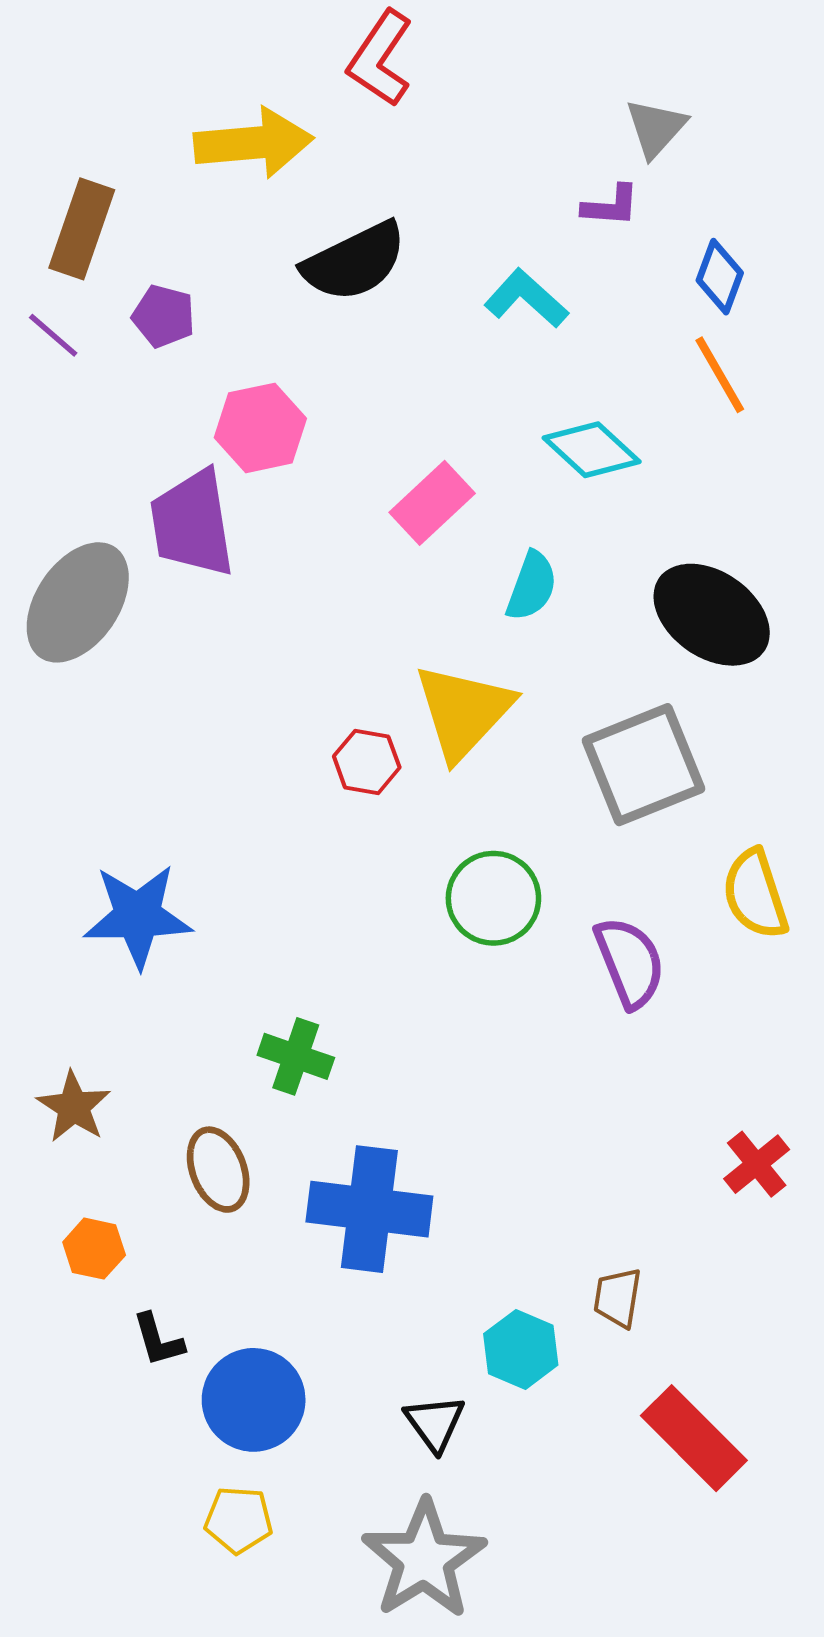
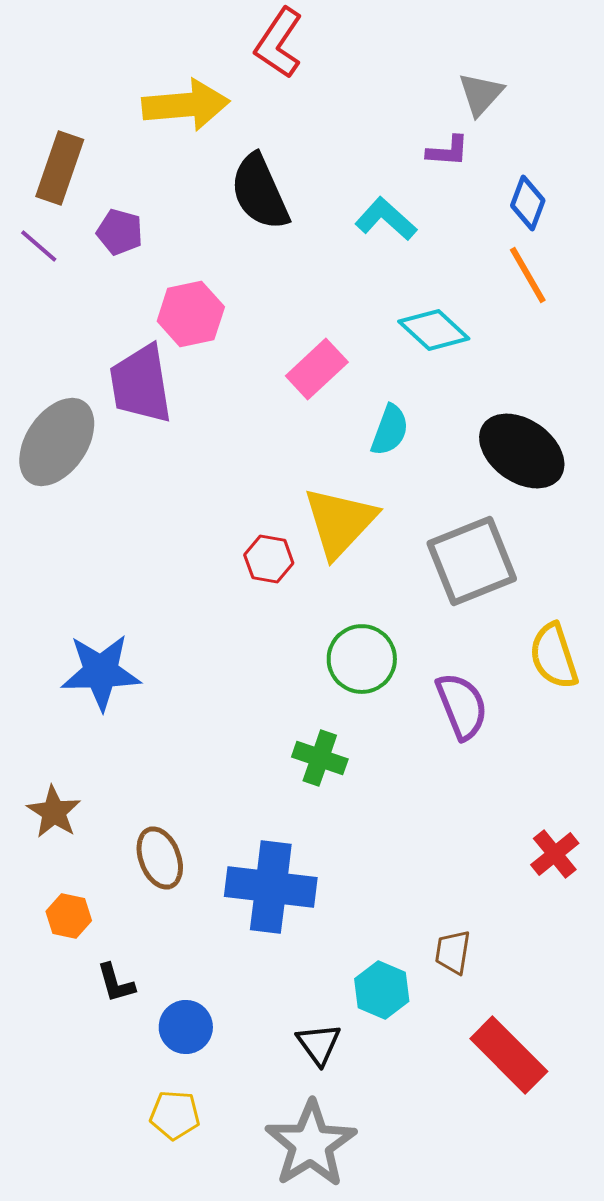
black semicircle: (354, 262) -> (260, 192), turned 92
green cross: (296, 1056) -> (320, 758), moved
blue circle: (254, 1400) -> (186, 1027), size x0.7

